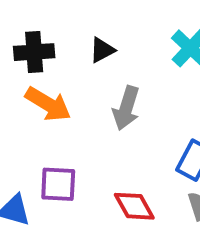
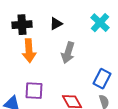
orange arrow: (48, 104) -> (29, 51), turned 55

